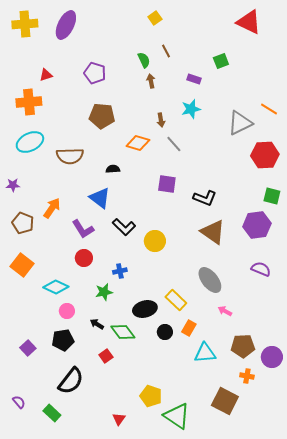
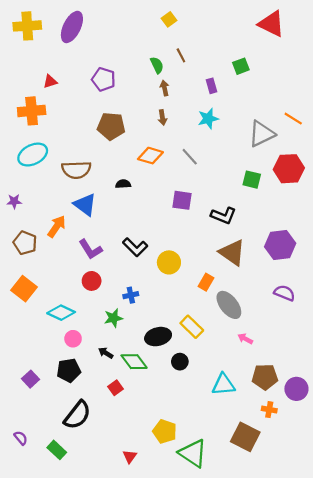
purple rectangle: (194, 79) -> (211, 86), turned 56
brown arrow: (161, 120) -> (162, 117), moved
green square: (272, 196) -> (252, 180), moved
blue triangle: (100, 198) -> (85, 205), moved
orange rectangle: (189, 328) -> (206, 282), moved

